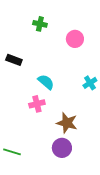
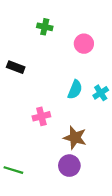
cyan semicircle: (46, 82) -> (75, 89), moved, turned 72

